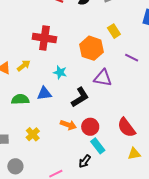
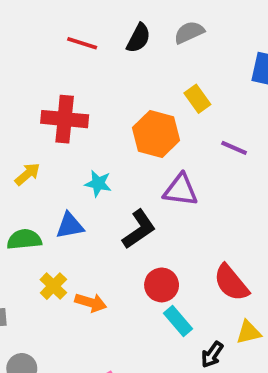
orange arrow: (68, 125) -> (91, 303), moved
yellow cross: (33, 134) -> (53, 286), moved
black arrow: (85, 161) -> (212, 355), moved

